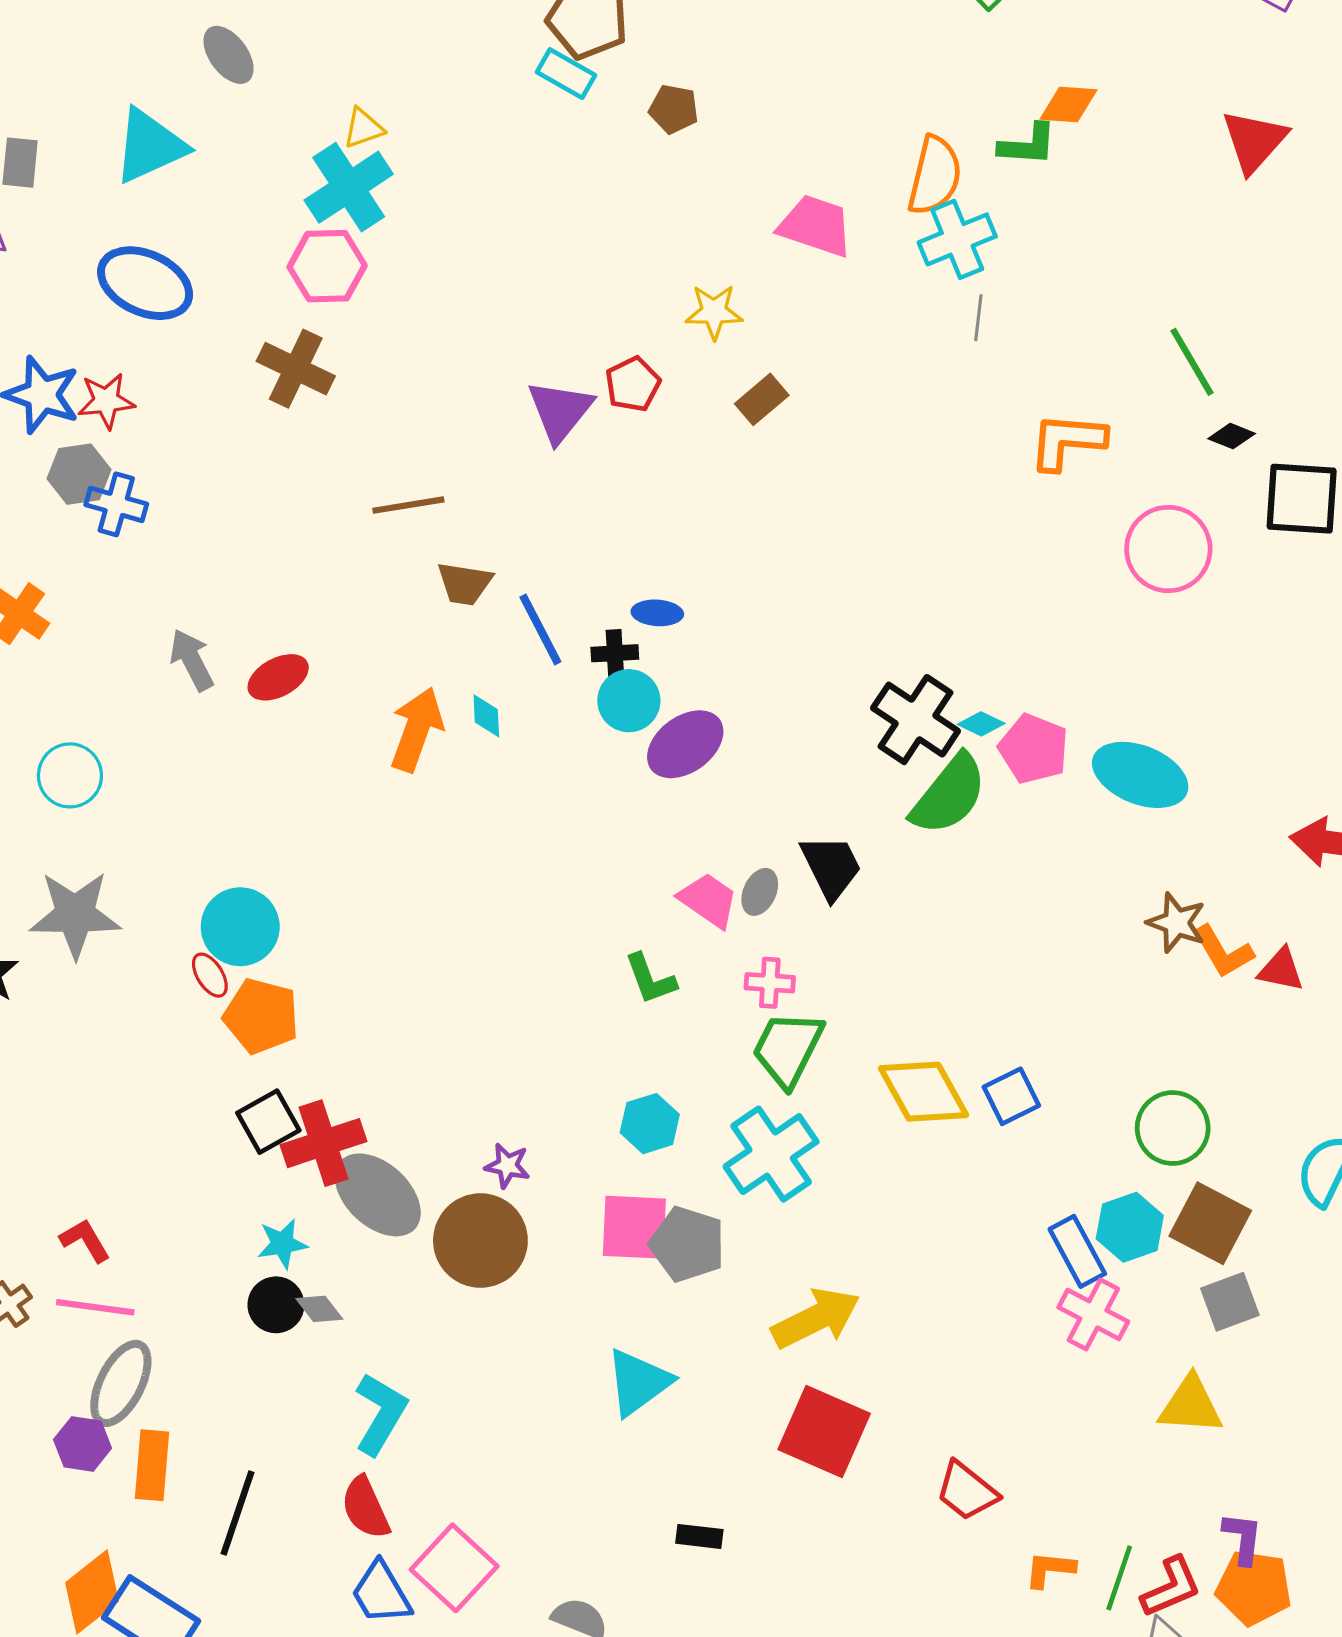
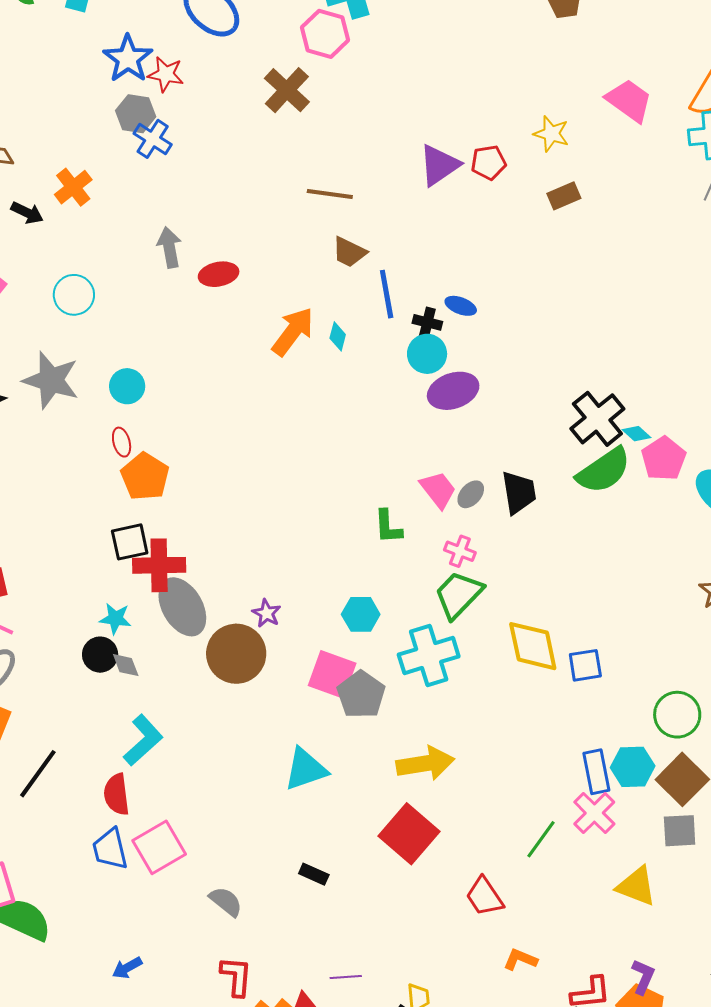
cyan circle: (240, 927) -> (127, 386), moved, size x0.7
green line: (1119, 1578) -> (541, 839), moved

